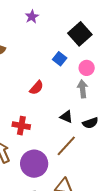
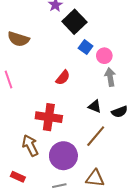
black square: (80, 34) -> (74, 22), moved
pink circle: (87, 68) -> (104, 56), moved
red cross: (21, 126) -> (49, 117), size x1.4

